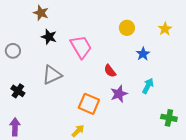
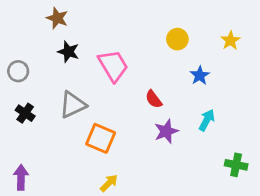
black cross: (18, 91) -> (25, 113), moved
orange square: (89, 104) -> (101, 138), moved

